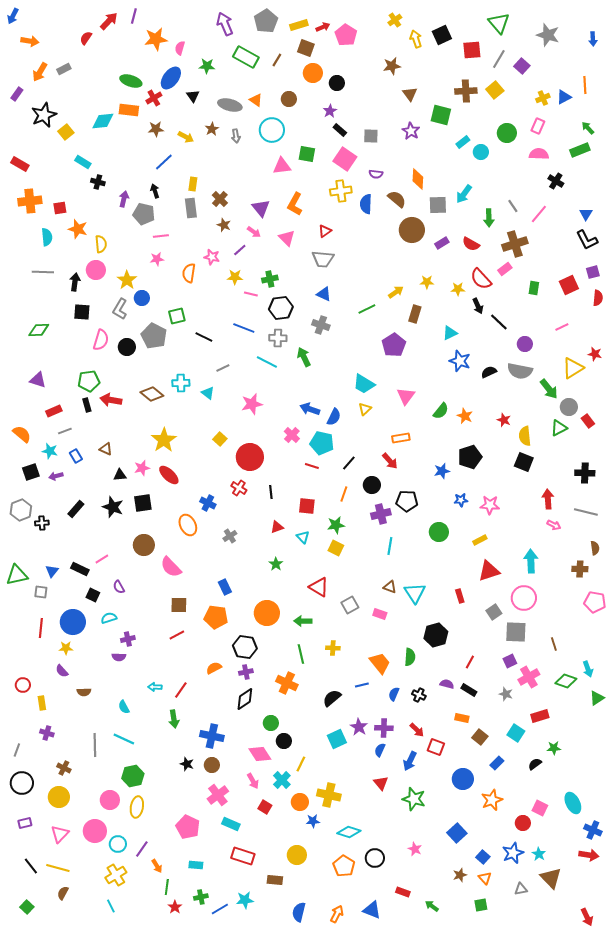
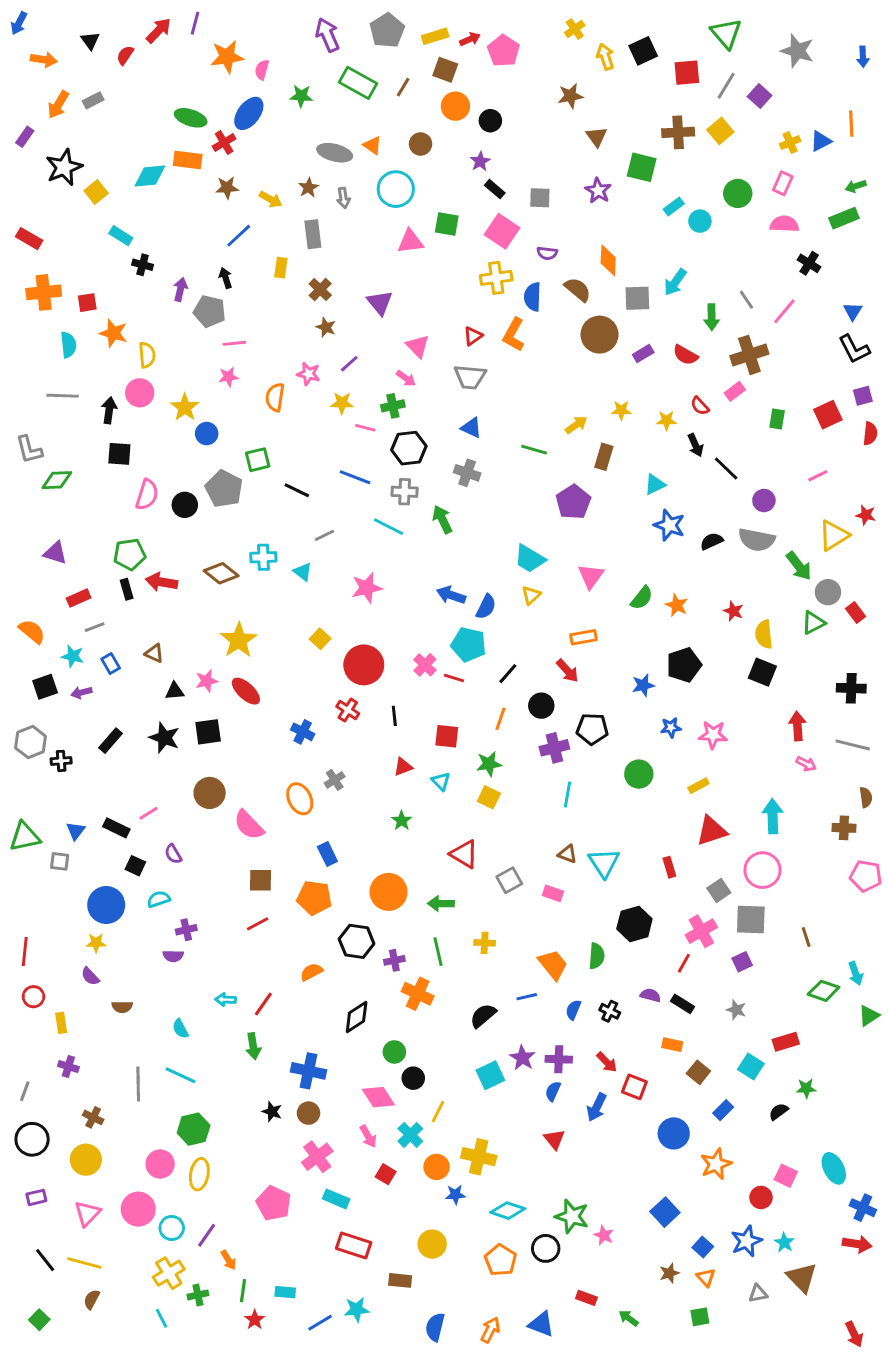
black triangle: (193, 96) -> (90, 41), moved
green arrow: (588, 128) -> (856, 186), turned -64
orange L-shape: (295, 204) -> (514, 335), moved
gray rectangle: (191, 208) -> (313, 234), moved
pink arrow: (254, 232) -> (406, 378), moved
red semicircle: (481, 279) -> (700, 406), size x0.6
gray L-shape: (120, 309) -> (29, 450), moved, turned -45
green line: (367, 309) -> (534, 450), turned 42
pink cross: (292, 435) -> (425, 665), moved
orange ellipse: (188, 525) -> (300, 799), moved
red line: (41, 628) -> (25, 952), moved
purple cross: (246, 672) -> (394, 960), moved
pink cross: (529, 677) -> (701, 931), moved
green star: (414, 799) -> (572, 1216), moved
cyan rectangle: (196, 865) -> (285, 1292), moved
green cross: (201, 897) -> (198, 1295), moved

